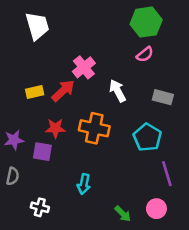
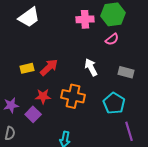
white trapezoid: (37, 26) -> (29, 17), turned 70
pink cross: (84, 67) -> (85, 19), moved, turned 36
purple square: (42, 152) -> (33, 114), turned 35

